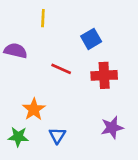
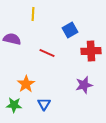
red cross: (104, 75) -> (91, 51), moved
purple star: (112, 128) -> (84, 85), moved

